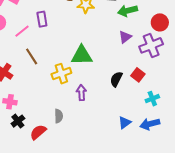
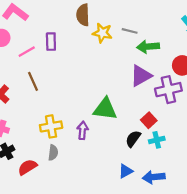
purple triangle: (125, 37) -> (141, 76), size x1.5
green triangle: (82, 55) -> (105, 109), moved
yellow cross: (61, 74) -> (51, 126), moved
black semicircle: (116, 79) -> (133, 139), moved
cyan cross: (152, 99) -> (157, 140), moved

